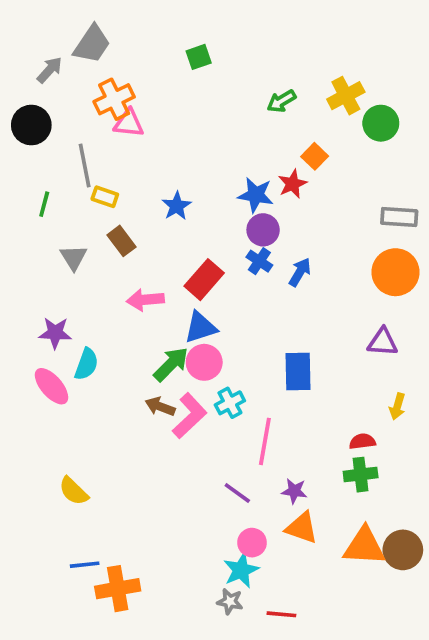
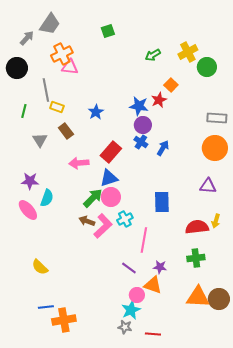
red semicircle: (362, 441) -> (197, 227), moved, size x1.6
orange triangle: (302, 528) -> (153, 285), moved

